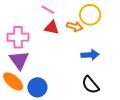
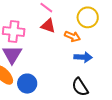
orange arrow: (75, 27) -> (72, 36), moved

